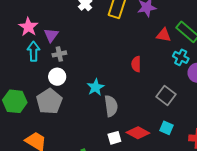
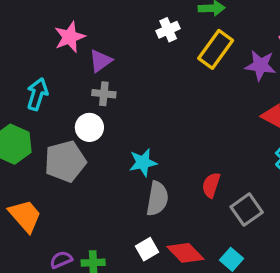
cyan arrow: (34, 51) -> (37, 94), moved
red semicircle: (136, 64) -> (211, 185), moved
white square: (114, 138) -> (147, 249), turned -32

